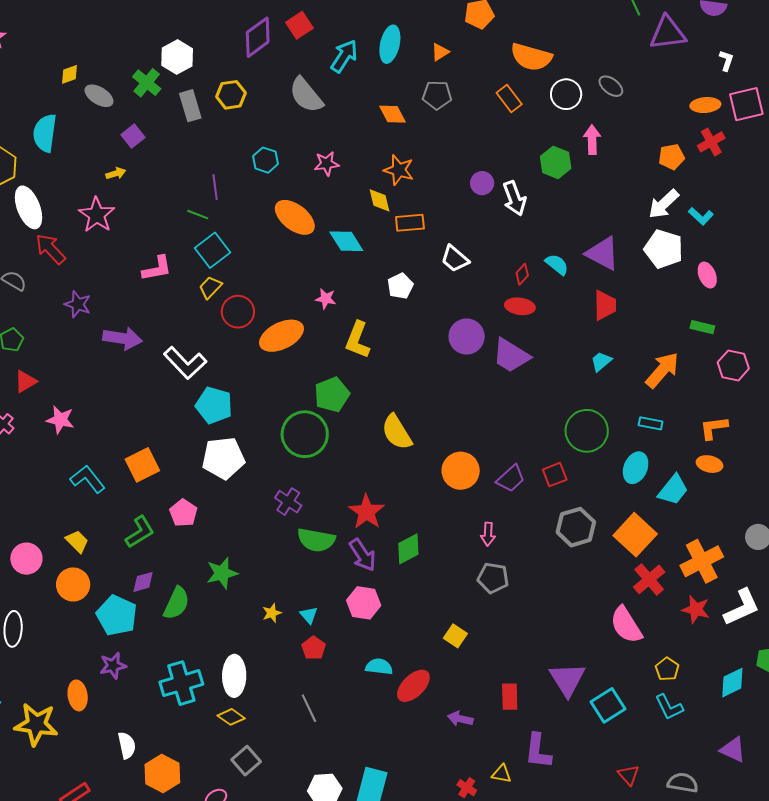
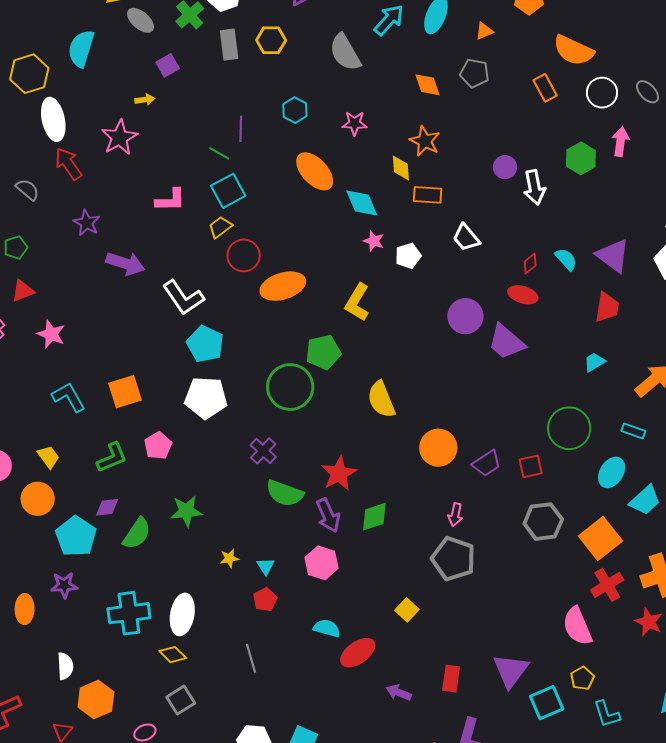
pink star: (326, 299) -> (374, 241), moved
gray pentagon: (493, 578) -> (453, 559), size x1.4
yellow pentagon: (667, 669) -> (582, 678), moved

